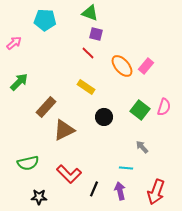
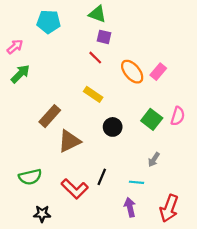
green arrow: (19, 82) -> (20, 74), moved
gray arrow: (142, 147) -> (154, 160), turned -104
black line: (94, 189) -> (102, 177), moved

